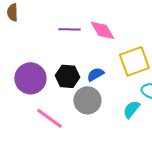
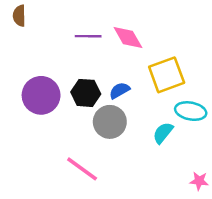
pink line: (49, 118) -> (82, 169), moved

